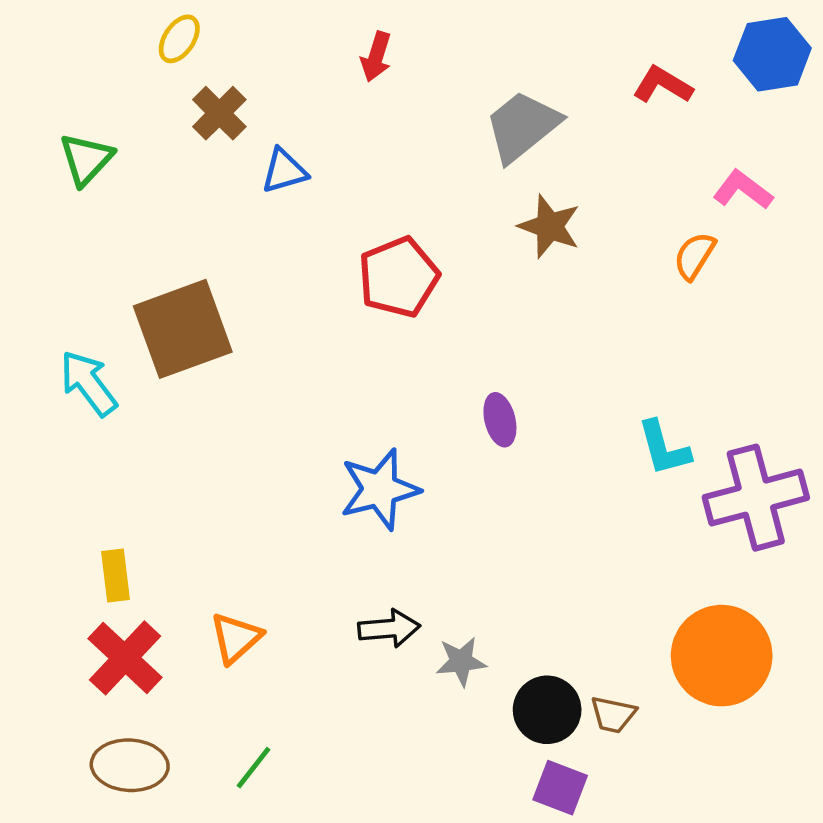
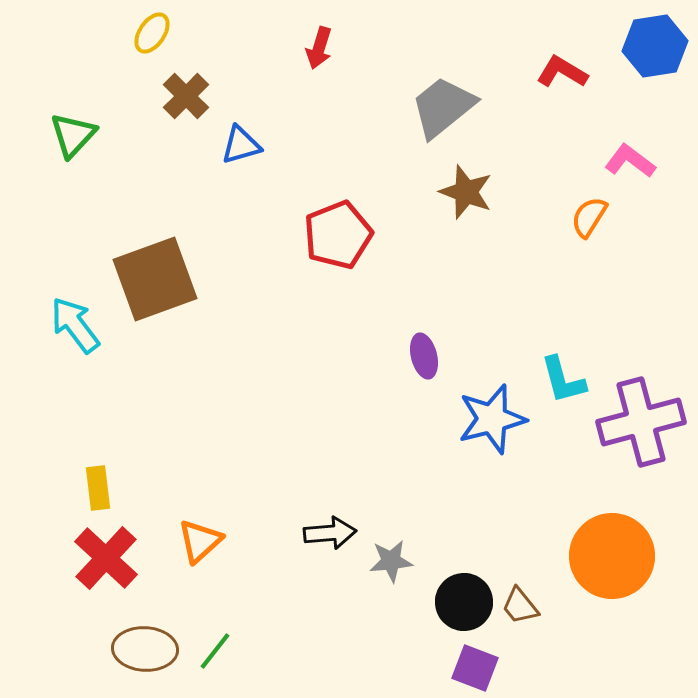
blue star: (380, 489) -> (492, 419), moved
brown trapezoid: (613, 715) -> (520, 606), turned 39
brown ellipse: (130, 765) -> (145, 649), moved

